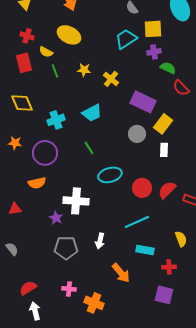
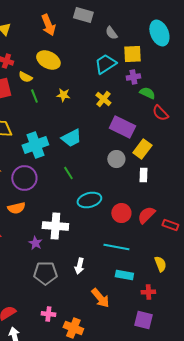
yellow cross: (111, 79) -> (103, 99), moved
cyan cross: (56, 120) -> (35, 145), size x1.4
cyan line: (137, 222) -> (116, 247), turned 35

